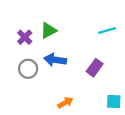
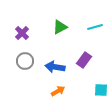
green triangle: (48, 30) -> (60, 27), moved
blue arrow: (55, 60) -> (55, 67), moved

